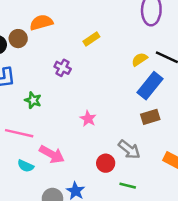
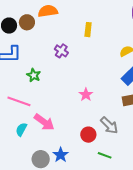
yellow rectangle: (91, 39) -> (88, 30), turned -56
pink star: (88, 119) -> (86, 95), moved
cyan semicircle: (26, 166) -> (21, 129), turned 88

